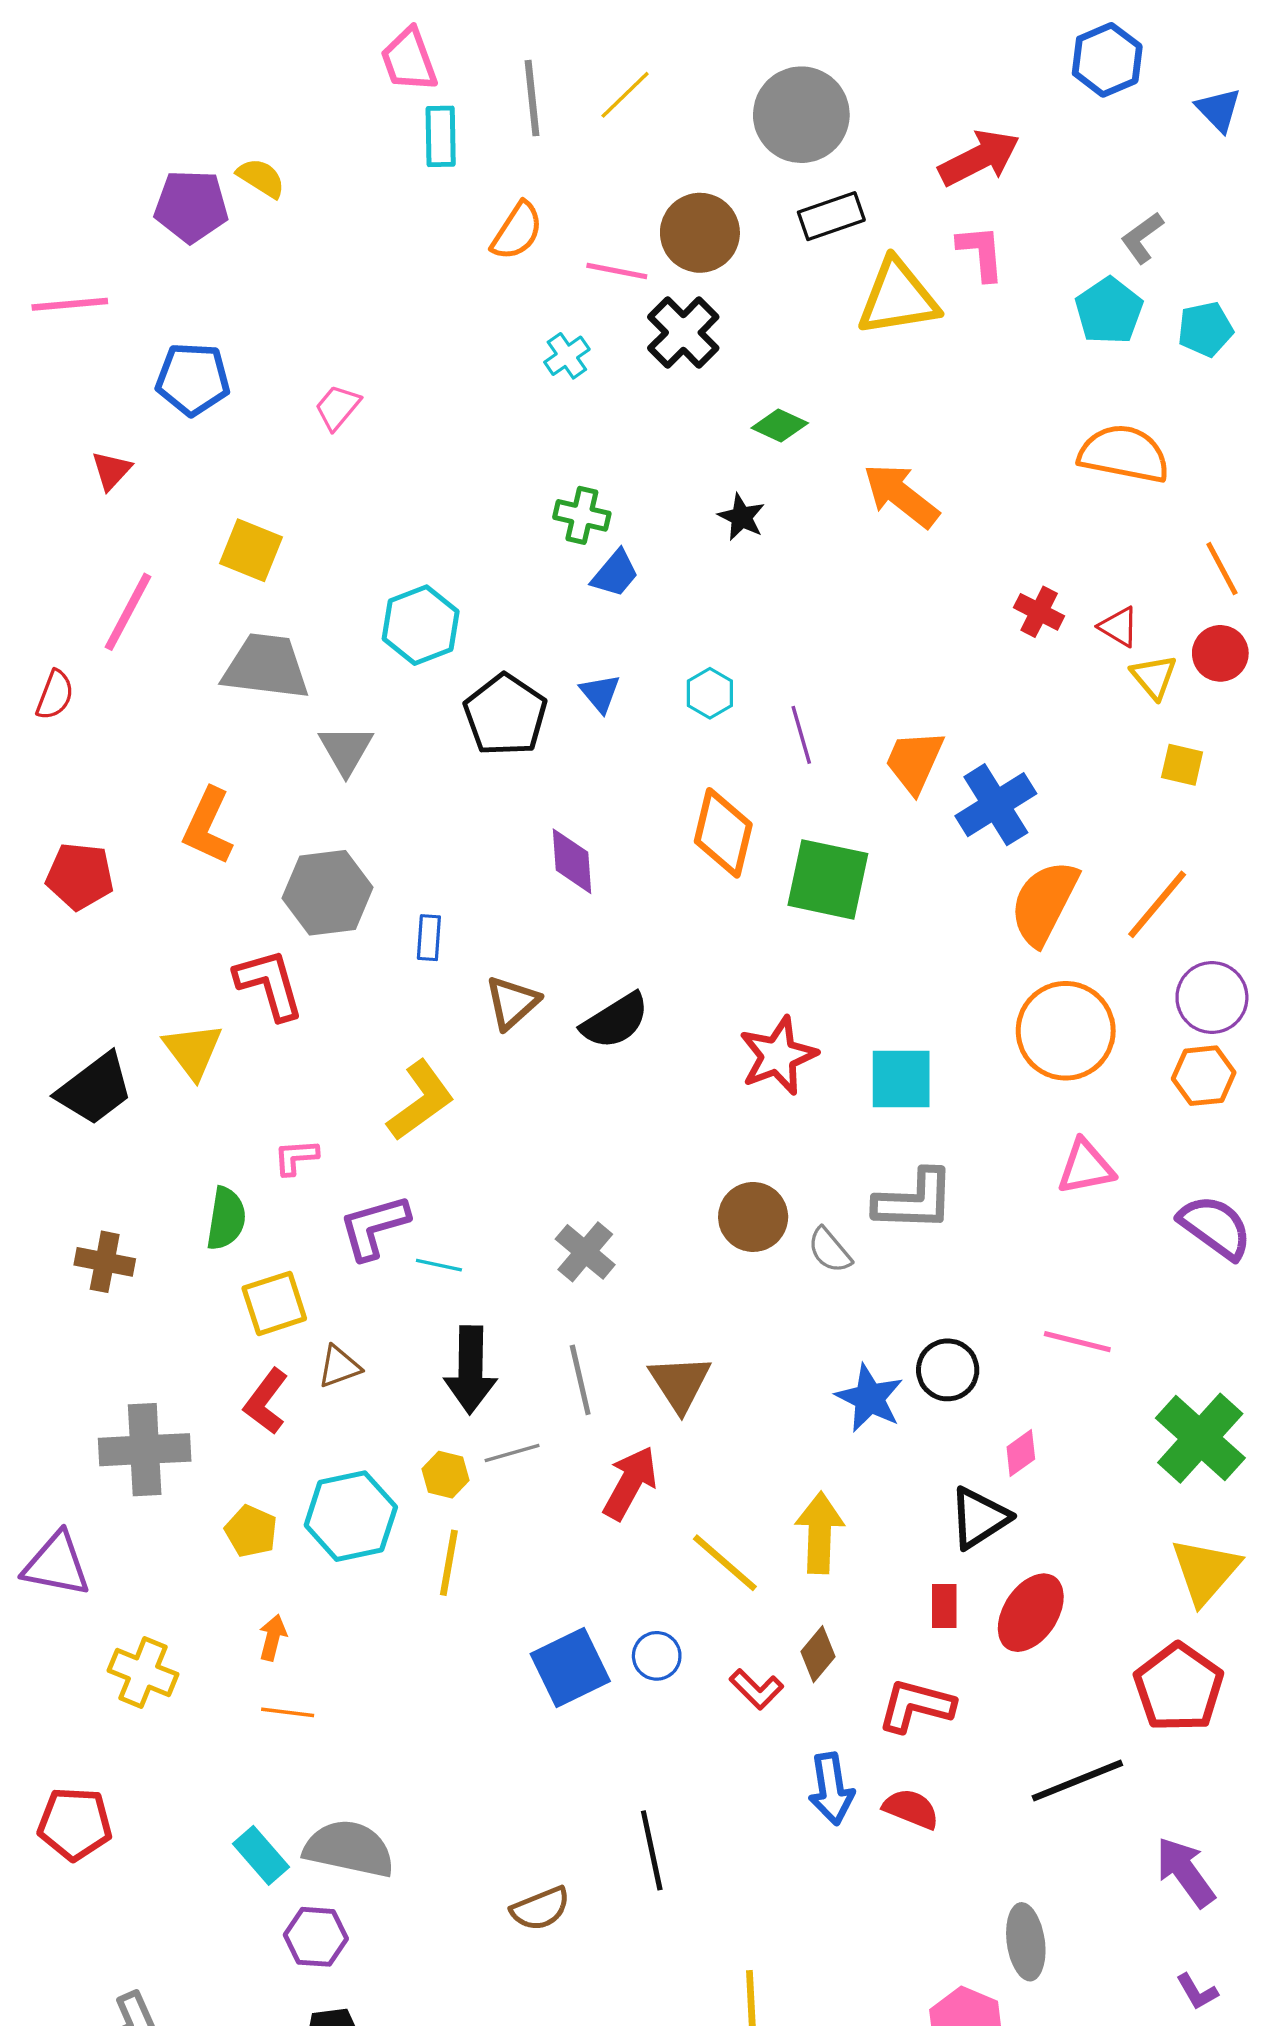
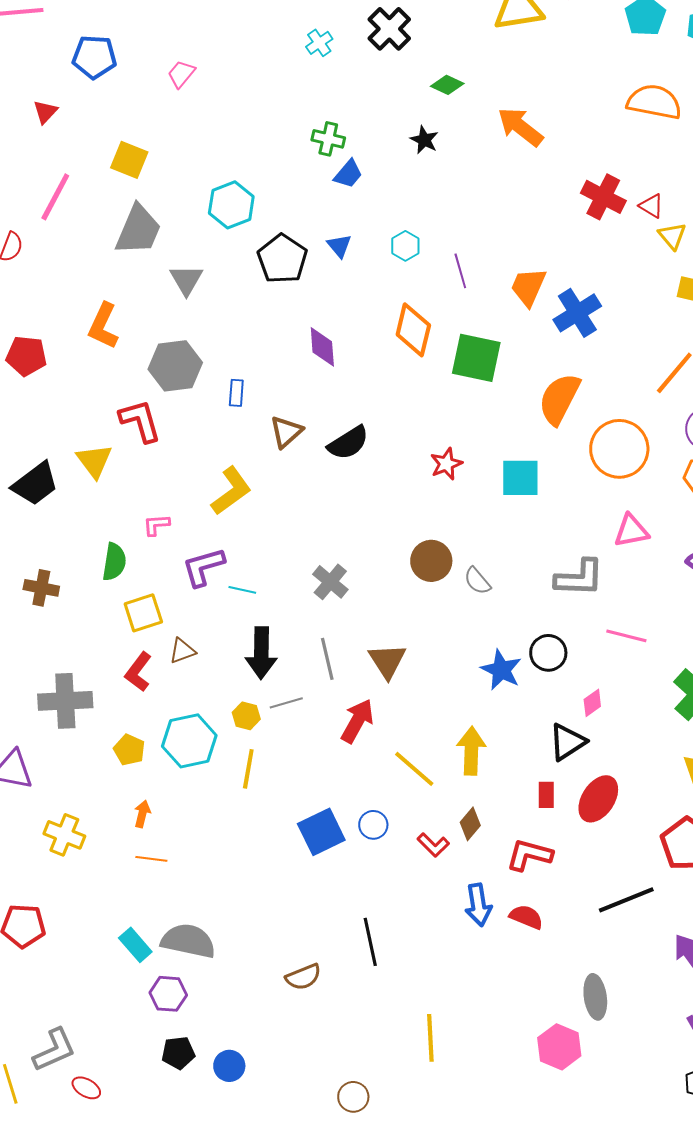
red cross: (1039, 612) -> (603, 197), size x1.5
gray trapezoid: (266, 667) -> (138, 230), turned 106
orange semicircle: (1044, 903) -> (559, 399), moved
red star: (778, 1056) -> (446, 464), size x0.7
gray L-shape: (914, 1200) -> (579, 578), moved

